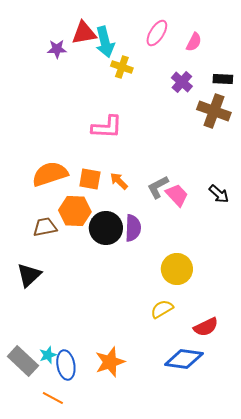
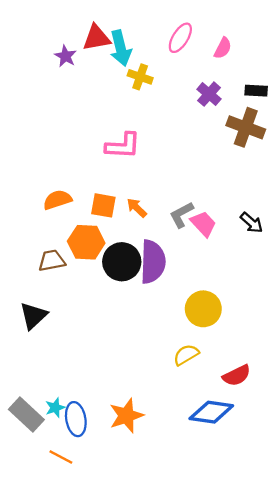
purple star: (57, 49) -> (65, 56), turned 30
orange semicircle: (50, 174) -> (57, 200), size x0.7
purple semicircle: (133, 228) -> (153, 262), size x1.4

